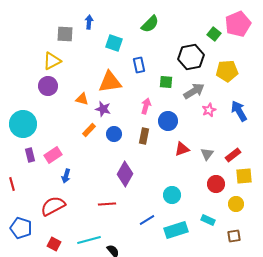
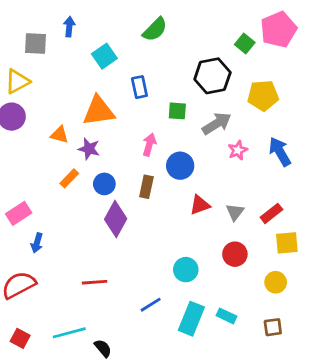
cyan square: (114, 43) -> (104, 56), turned 36
purple diamond: (125, 174) -> (116, 219), moved
red circle: (216, 184) -> (235, 254), moved
cyan rectangle: (208, 220) -> (226, 316), moved
cyan rectangle: (176, 230) -> (191, 319), turned -50

